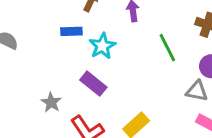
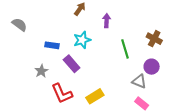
blue rectangle: (71, 31) -> (52, 45), moved

